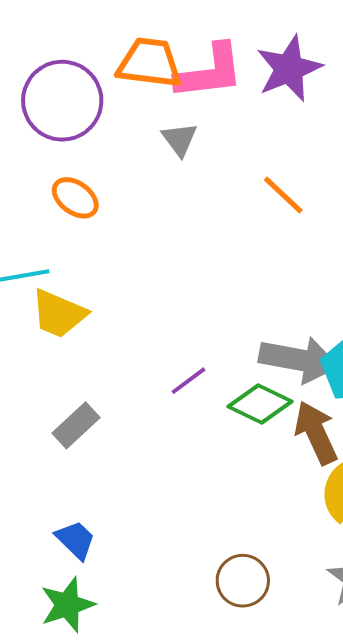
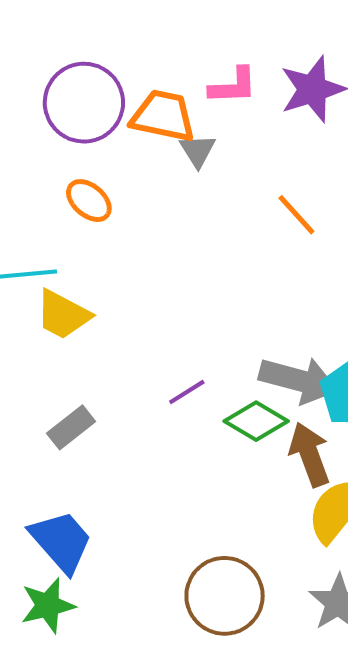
orange trapezoid: (149, 63) -> (163, 116), moved
pink L-shape: (210, 72) -> (233, 86), size x0.7
blue trapezoid: (76, 540) -> (61, 541), size x1.6
brown circle: (243, 581) -> (225, 596), size x1.5

